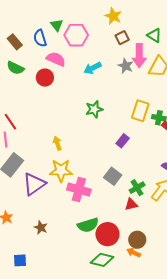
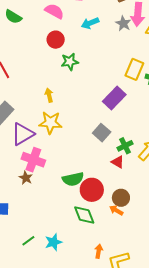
red circle: (45, 78) -> (56, 40), moved
green star: (94, 109) -> (70, 62), moved
purple rectangle: (123, 141) -> (114, 98), size x1.6
pink cross: (79, 190) -> (33, 160), moved
red triangle: (131, 204) -> (118, 162), turned 40
green diamond: (102, 260) -> (84, 215), turned 50

